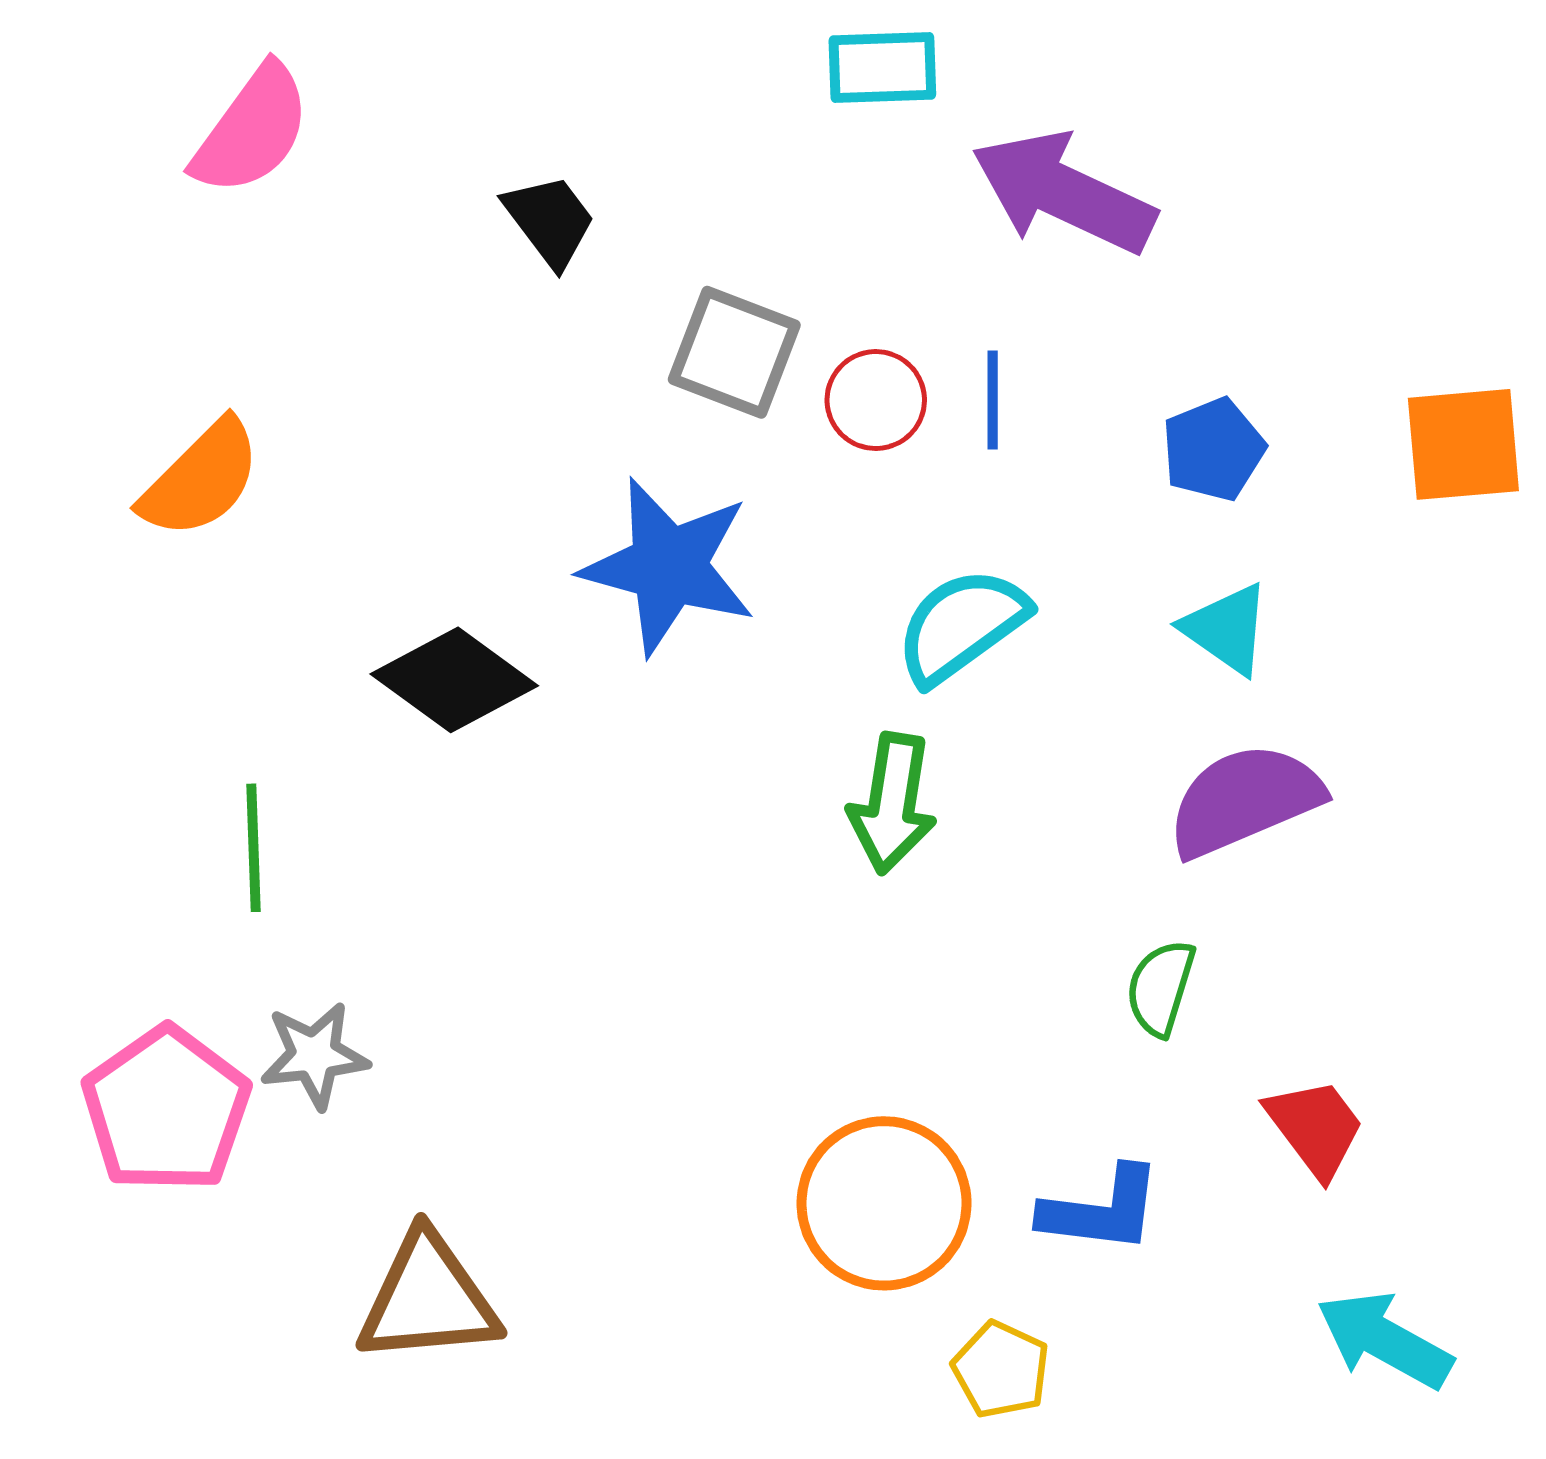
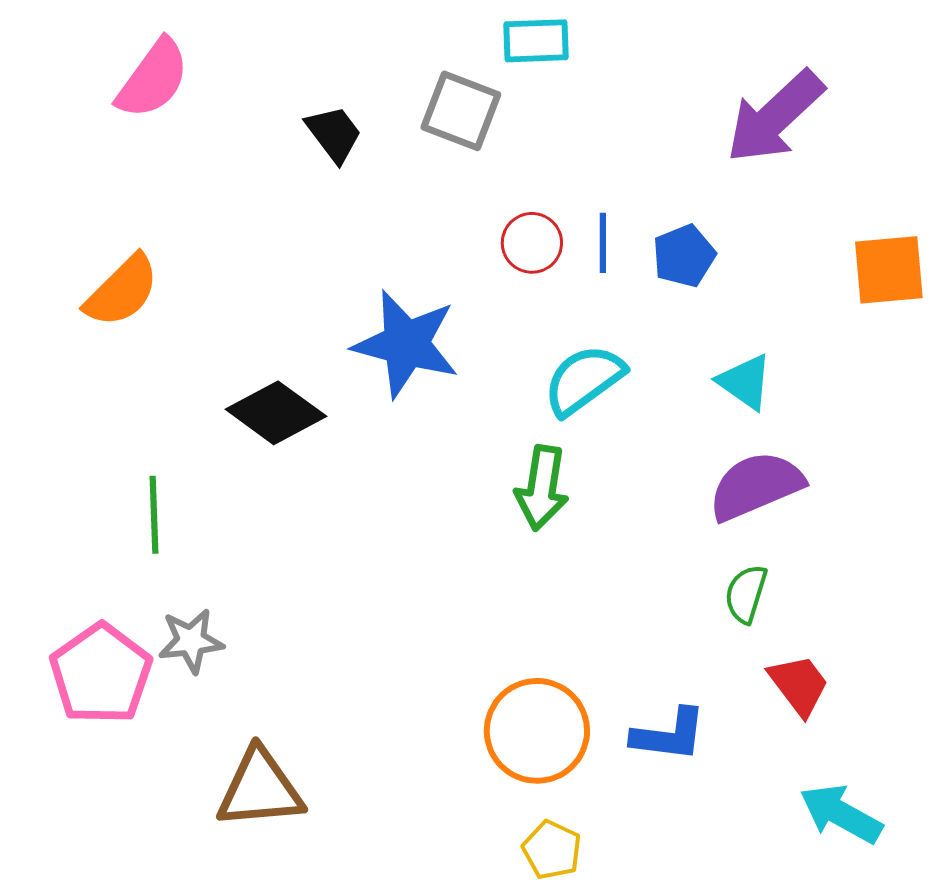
purple arrow: (1063, 193) -> (775, 117), moved, turned -68
gray square: (734, 352) -> (461, 111), moved
blue pentagon: (1213, 449) -> (684, 256), moved
green semicircle: (1161, 988) -> (746, 594), moved
yellow pentagon: (1001, 1370) -> (552, 850), moved

